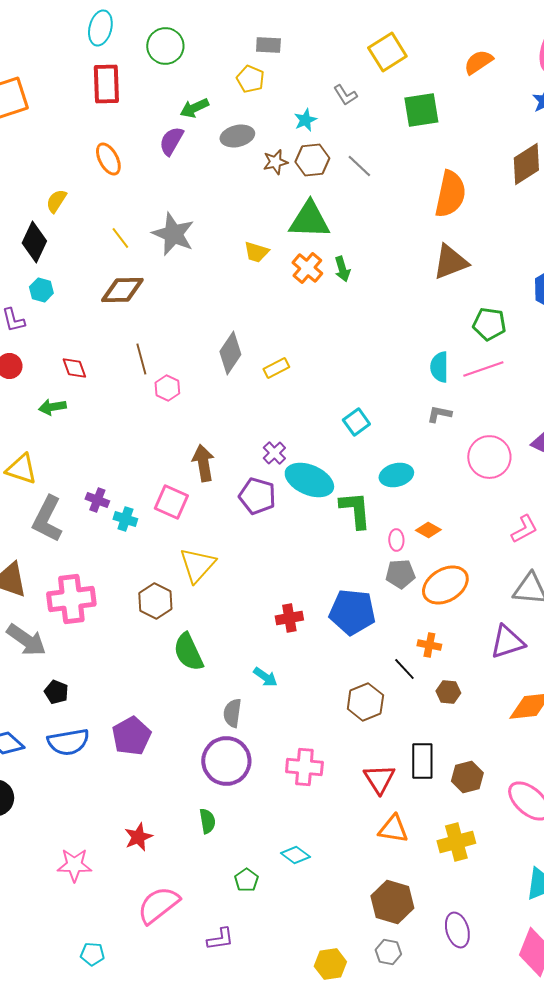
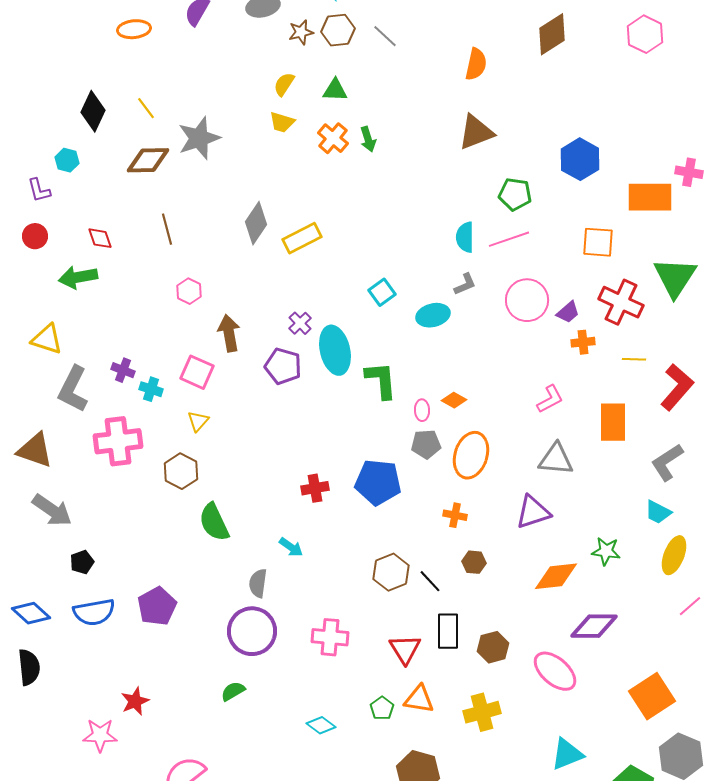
orange ellipse: (108, 159) -> (134, 29), turned -68
orange semicircle: (450, 194) -> (476, 64), size x0.7
yellow semicircle: (56, 201) -> (284, 84), moved
green triangle: (309, 220) -> (335, 90), size x0.6
gray star: (173, 234) -> (199, 138), moved, turned 30
black diamond: (34, 242) -> (93, 111), moved
yellow rectangle: (276, 368) -> (302, 238), size x1.5
pink hexagon: (167, 388) -> (189, 291), moved
green arrow: (52, 407) -> (78, 277), size x1.4
gray L-shape: (439, 414) -> (465, 284), turned 145
pink circle: (489, 457) -> (527, 300), moved
cyan ellipse: (396, 475) -> (433, 315), moved
cyan ellipse: (309, 480) -> (335, 350), turned 54
yellow triangle: (197, 565) -> (198, 421), moved, size x0.6
orange ellipse: (445, 585) -> (471, 455), turned -42
pink cross: (71, 599) -> (118, 441), moved
black line: (404, 669) -> (430, 581), moved
black pentagon: (56, 692) -> (82, 562), turned 30
green semicircle: (207, 821) -> (233, 691), turned -110
red star: (138, 837) -> (135, 701), moved
green pentagon: (246, 880) -> (382, 708), moved

